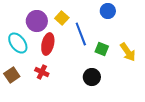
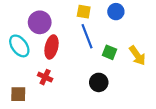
yellow square: (62, 18) -> (84, 12), moved, turned -32
brown square: (12, 75) -> (18, 94), moved, turned 35

